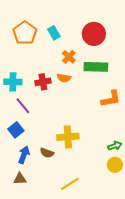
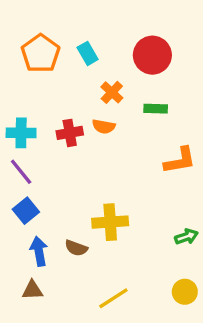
green rectangle: (96, 67) -> (156, 109), size x0.6
purple line: (23, 106) -> (21, 172), moved
blue arrow: (24, 155) -> (39, 251), turned -30
yellow circle: (115, 165) -> (185, 292), moved

